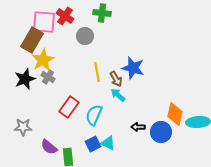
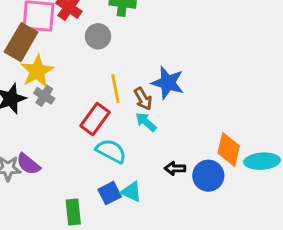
red rectangle: (69, 107) -> (95, 119), moved
cyan semicircle: (94, 115) -> (111, 151), turned 95
purple semicircle: (49, 147) -> (28, 164), moved

